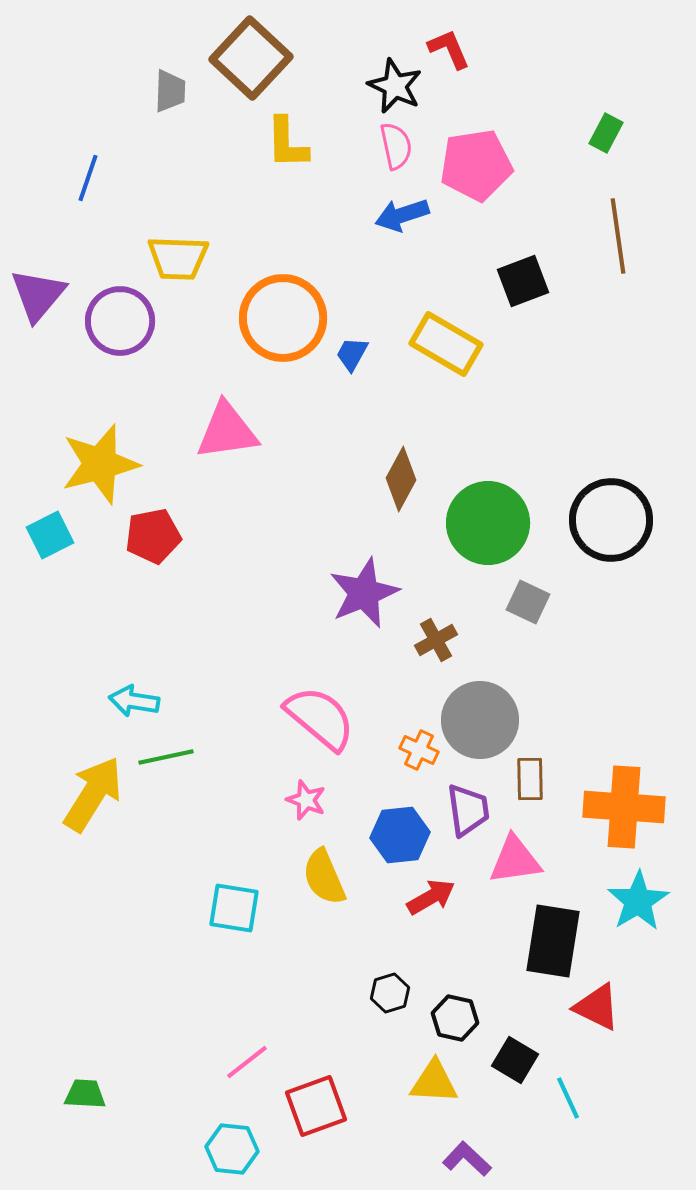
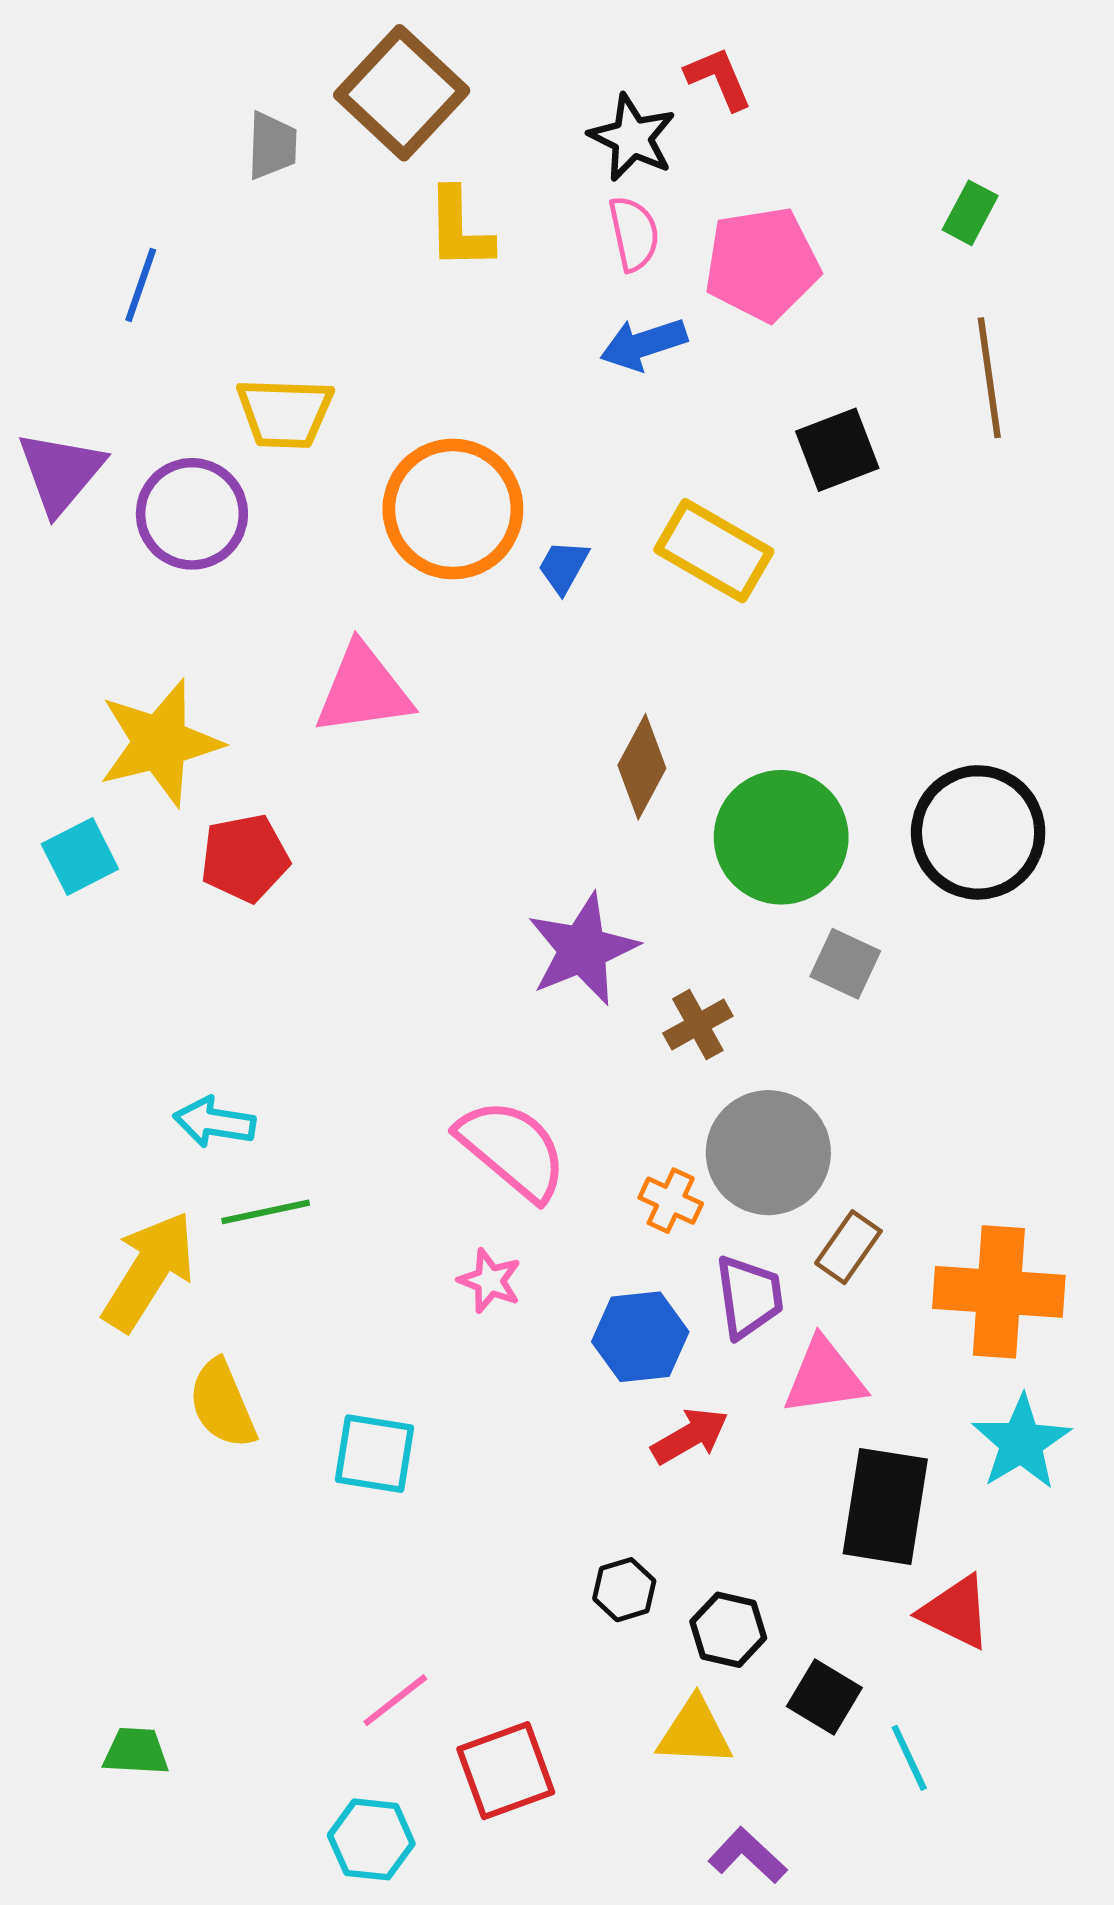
brown rectangle: (530, 779) -> (848, 1247), turned 36
yellow semicircle: (324, 877) -> (222, 1404), moved

